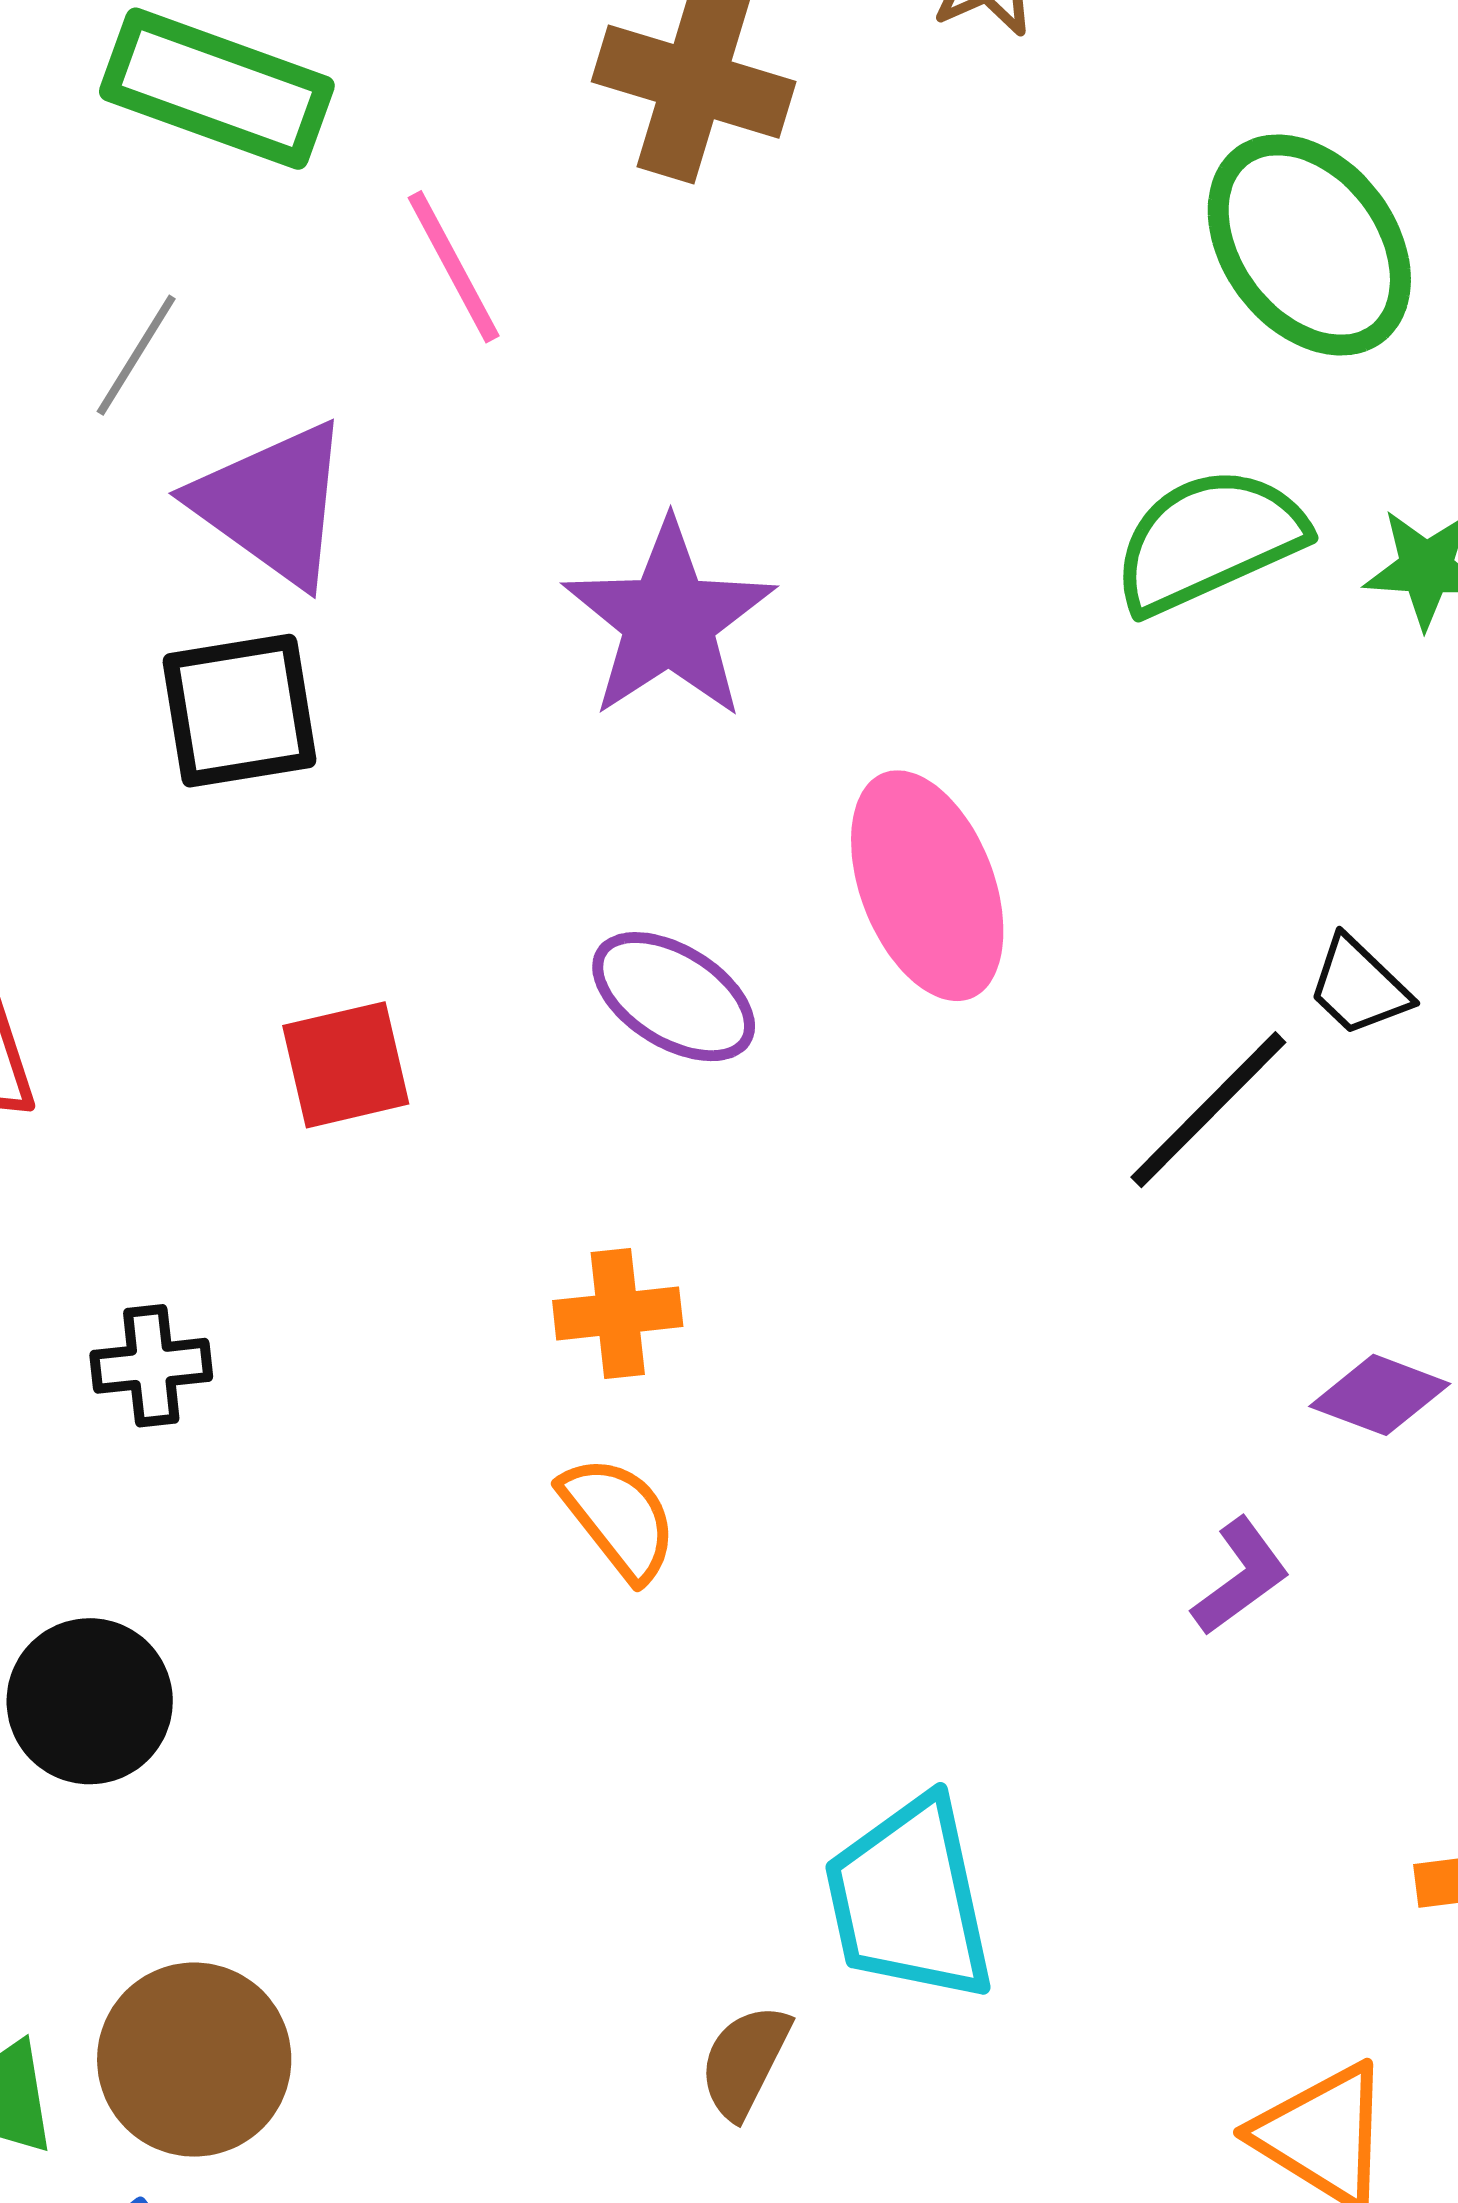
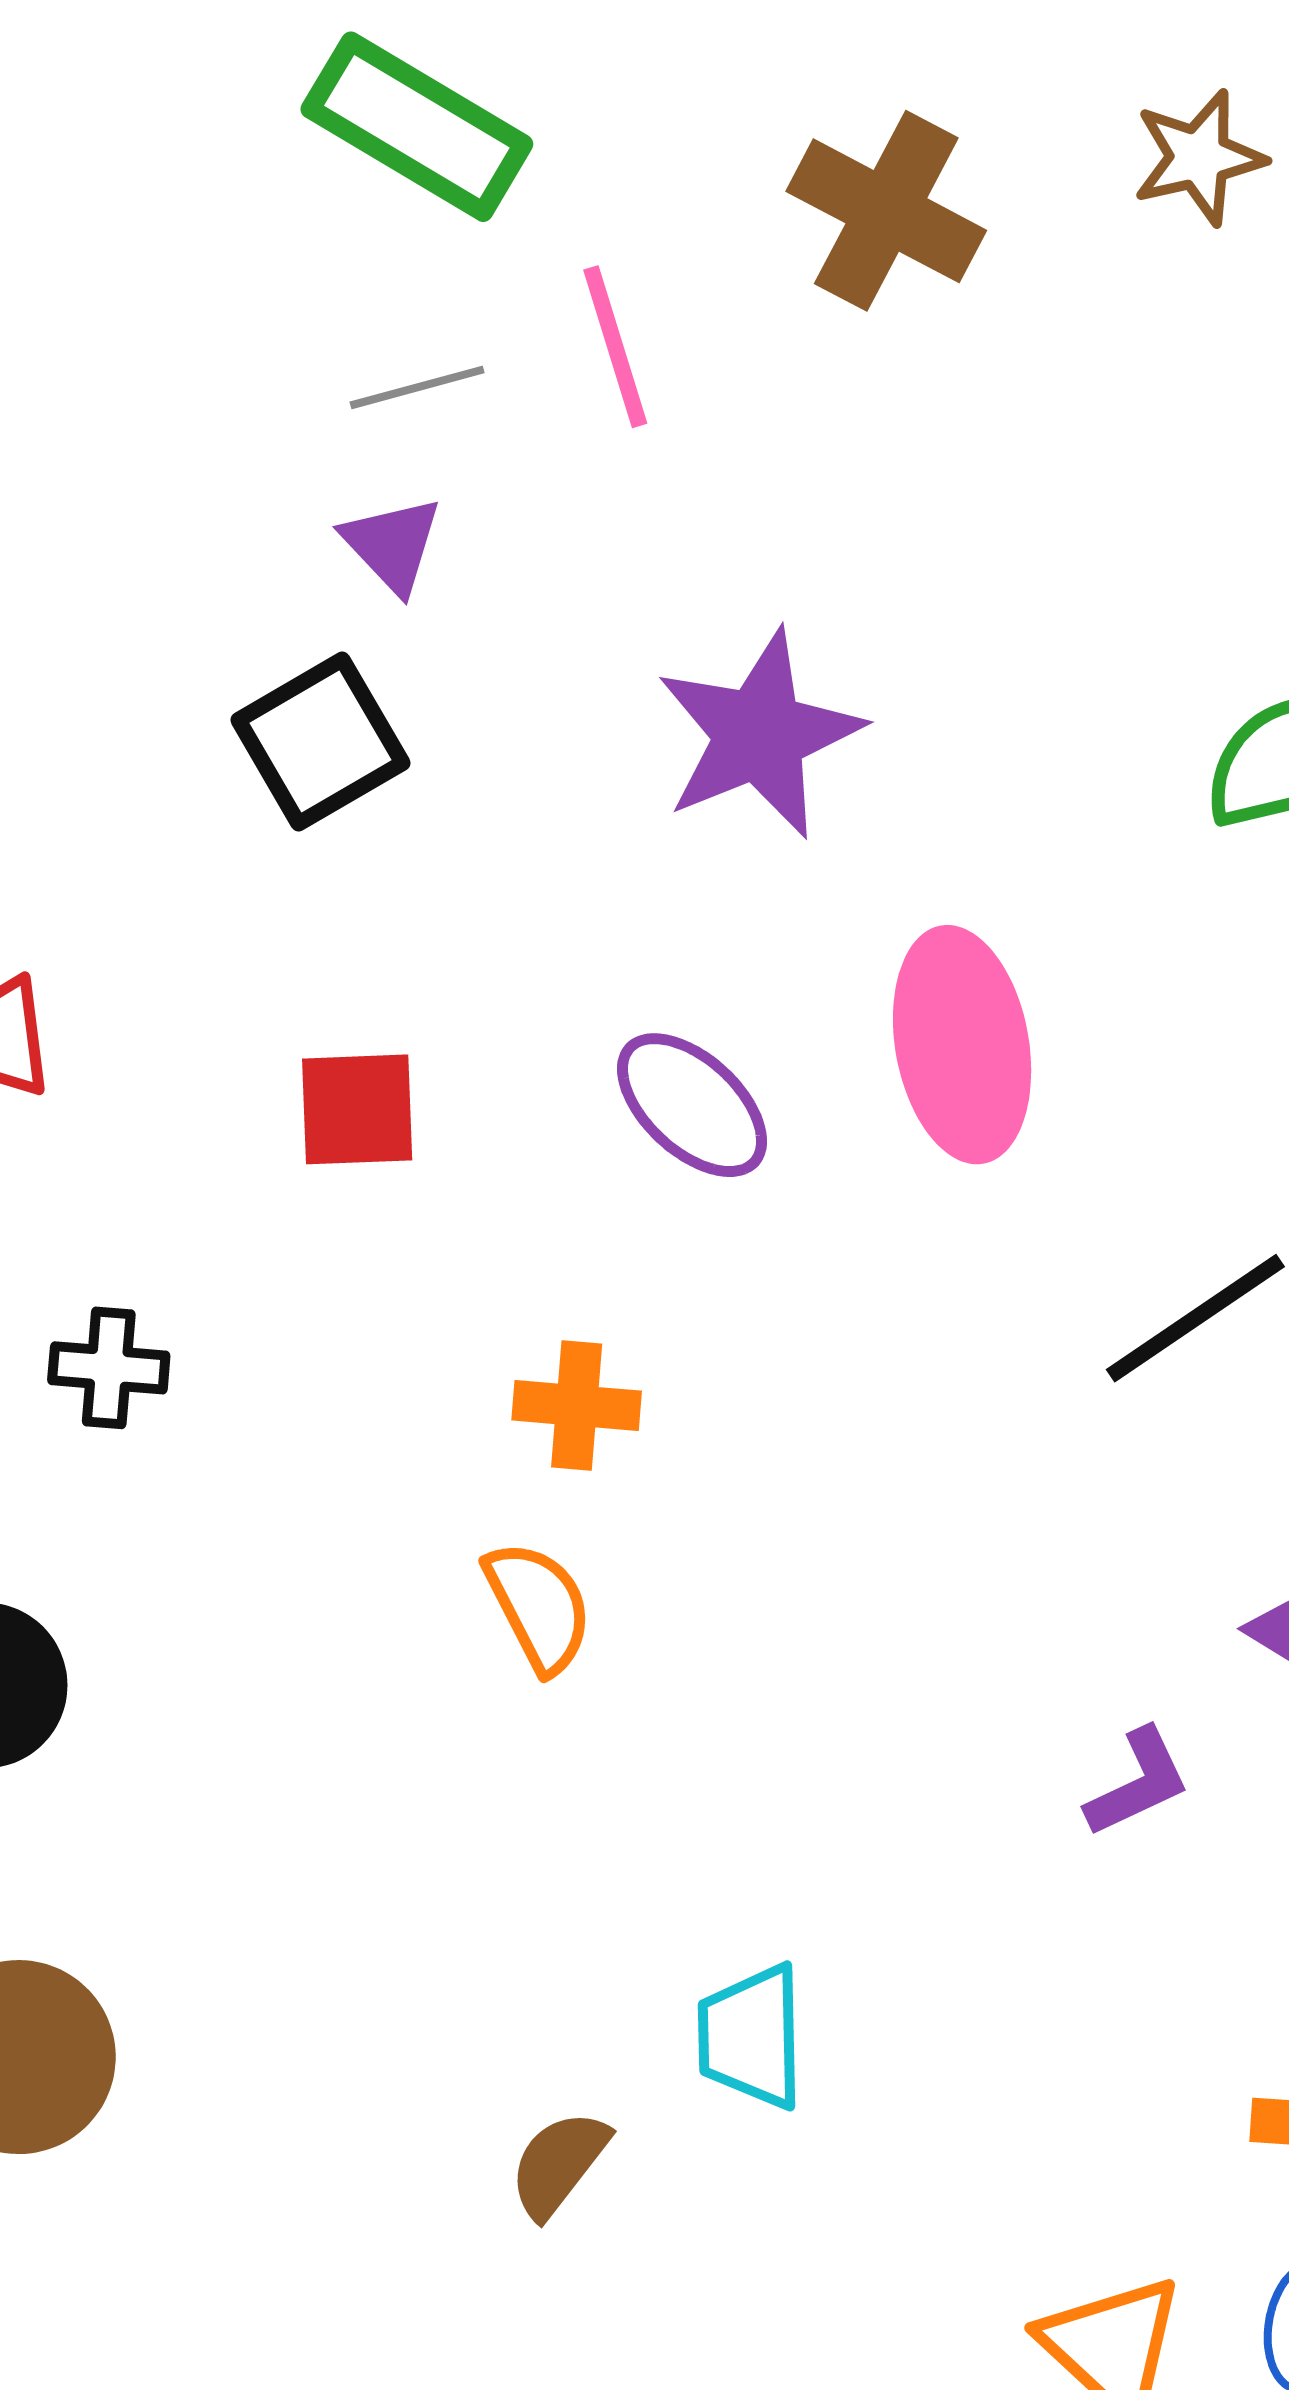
gray line: (136, 355) -> (417, 387), moved, turned 32
purple triangle: (272, 504) -> (392, 545), size x0.6
black square: (240, 711) -> (320, 742), turned -32
cyan trapezoid: (909, 1900) -> (751, 2037), size x0.7

